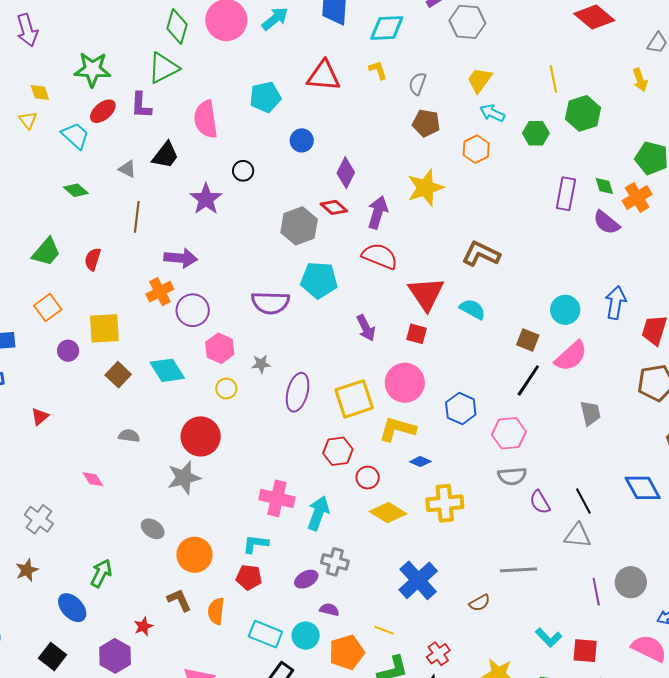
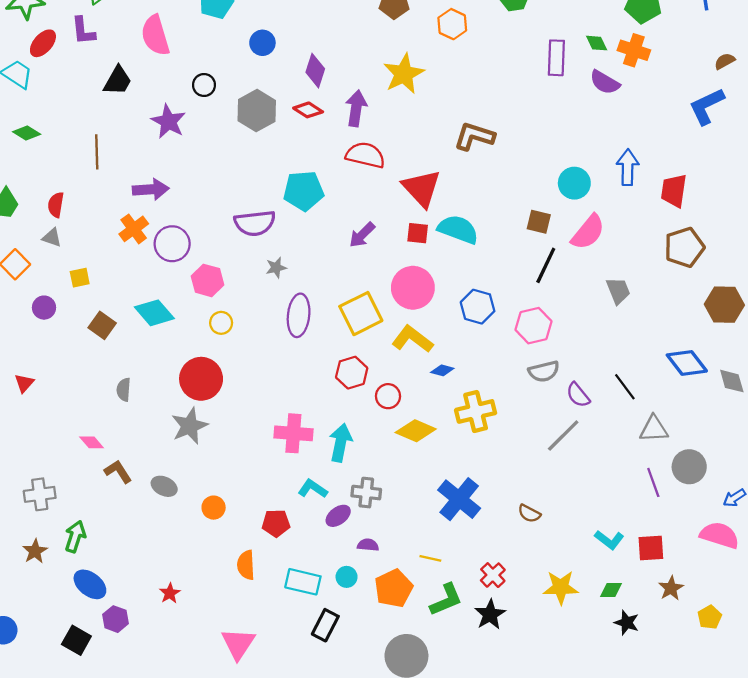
gray triangle: (127, 169) -> (52, 238), moved
orange cross: (637, 197) -> (634, 50), turned -32
gray hexagon: (299, 226) -> (257, 111), moved
cyan semicircle: (472, 309) -> (458, 229), moved, size x1.4
yellow square: (104, 328) -> (80, 278), size x0.6
purple arrow: (366, 328) -> (362, 235), turned 80
gray star: (261, 364) -> (276, 268), moved
yellow L-shape: (397, 429) -> (412, 339), turned 30
gray semicircle: (129, 436) -> (124, 390), turned -85
gray cross: (39, 519) -> (40, 494), turned -36
gray triangle: (578, 536) -> (654, 429), moved
cyan L-shape: (256, 544) -> (313, 489), moved, turned 36
orange circle: (195, 555) -> (214, 508), size x0.6
gray line: (518, 570) -> (563, 436), moved, turned -33
green arrow: (101, 573) -> (75, 537), moved
brown L-shape: (179, 600) -> (118, 472), moved
brown semicircle: (480, 603) -> (529, 513), turned 65
cyan circle: (306, 636) -> (347, 577), size x0.7
purple hexagon: (115, 656) -> (116, 619), moved, size x0.7

